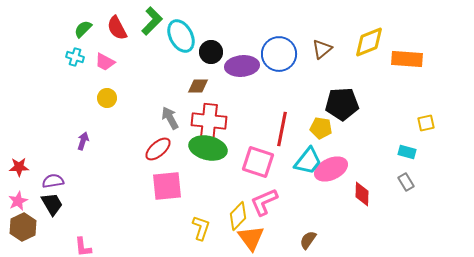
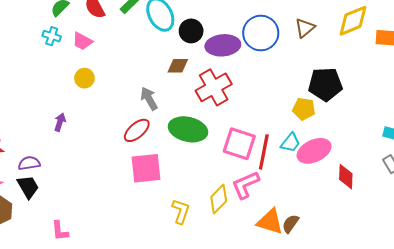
red cross: (209, 121) -> (214, 87), moved, turned -36
red line: (282, 129) -> (264, 152), moved
cyan trapezoid: (308, 161) -> (290, 143), size x0.7
orange triangle: (251, 238) -> (270, 222), moved, turned -36

